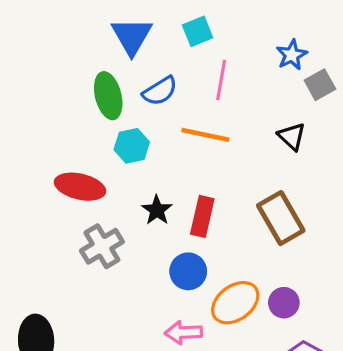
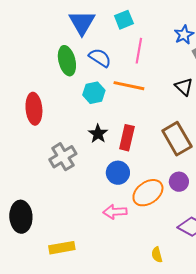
blue semicircle: (160, 91) -> (100, 58), turned -115
cyan hexagon: (132, 146) -> (94, 93), moved
red ellipse: (80, 187) -> (34, 109), moved, turned 72
purple circle: (284, 303) -> (179, 182), moved

